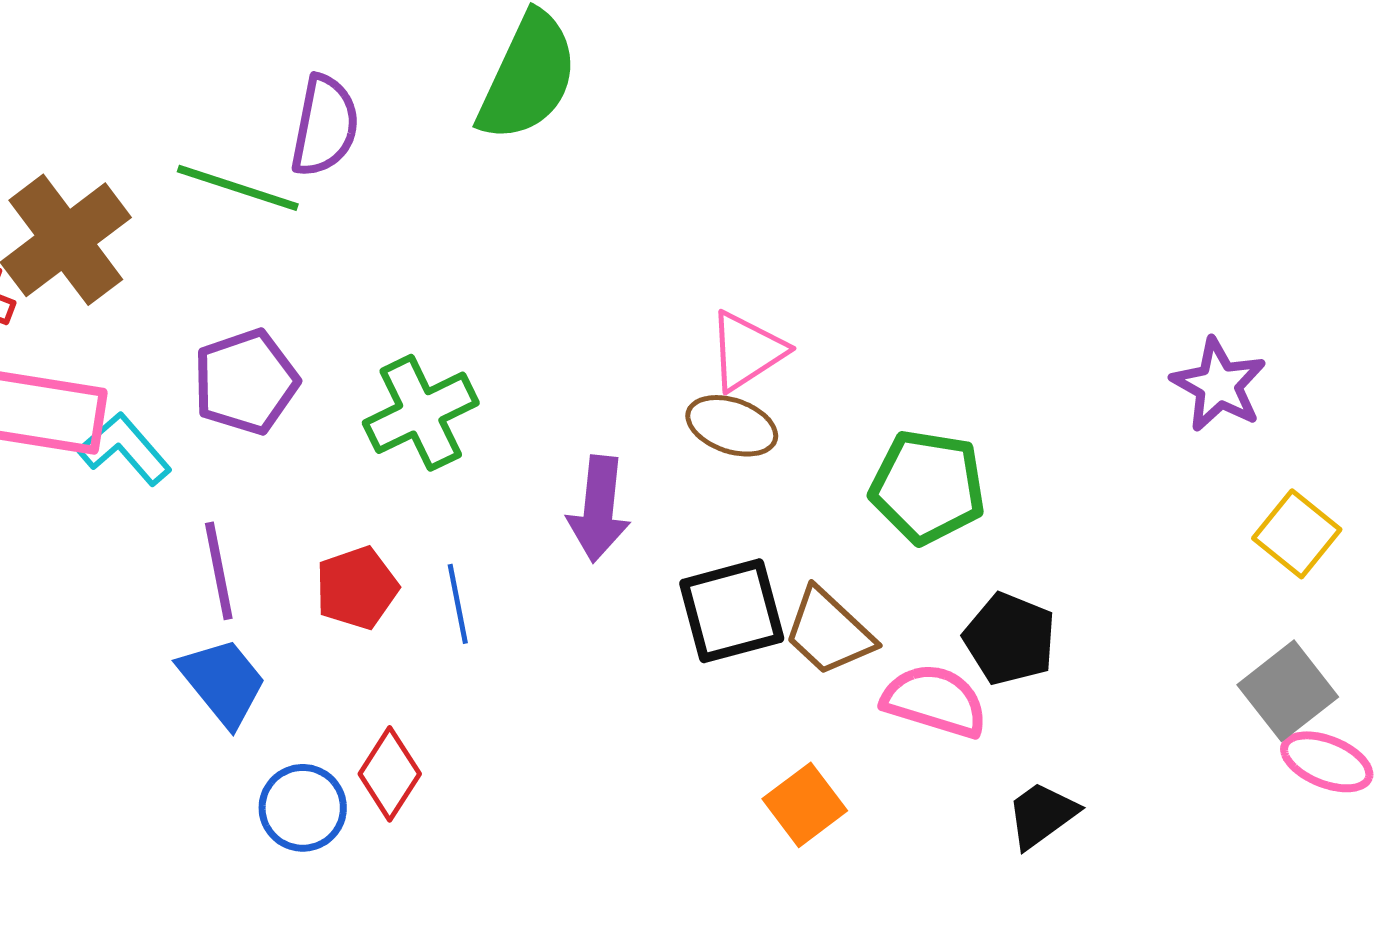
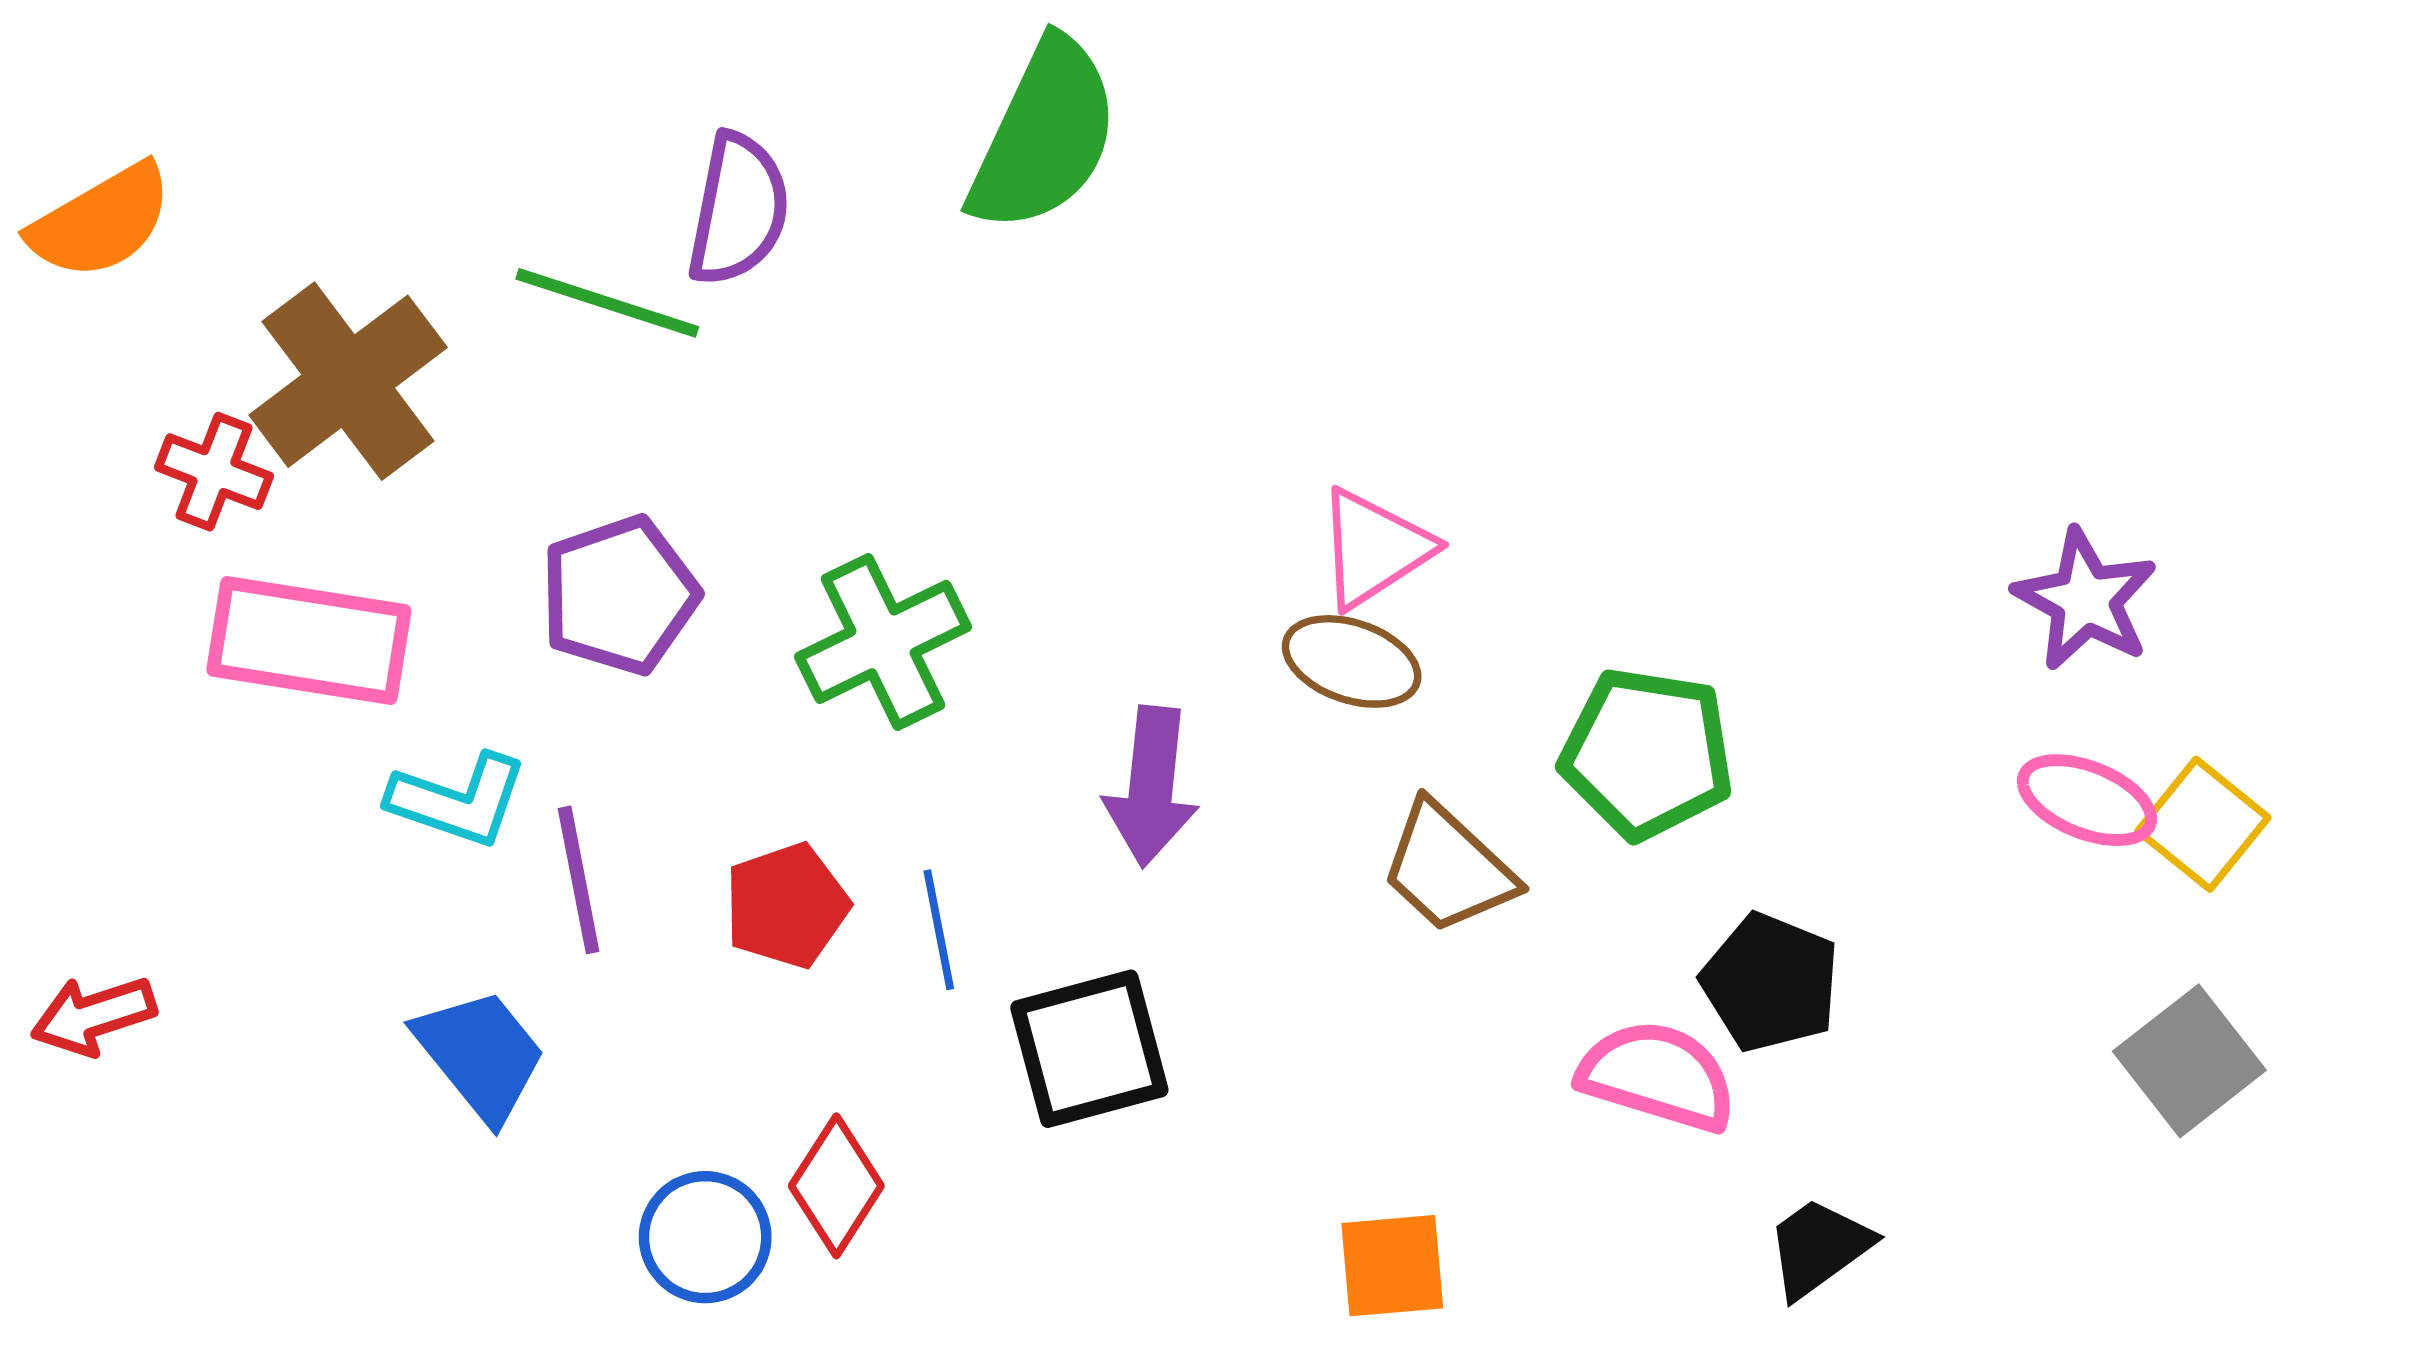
cyan L-shape: (125, 449) -> (458, 800), moved, turned 150
black square: (732, 611) -> (1089, 1049), moved
brown trapezoid: (829, 632) -> (1448, 868), moved
blue trapezoid: (223, 682) -> (481, 1055), moved
pink ellipse: (1327, 762) -> (2087, 800), moved
orange square: (805, 805) -> (1392, 1266), moved, turned 32

